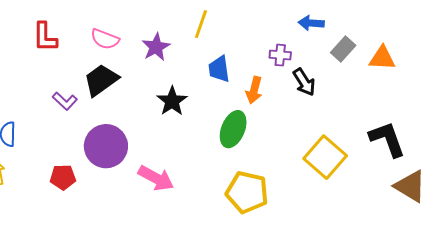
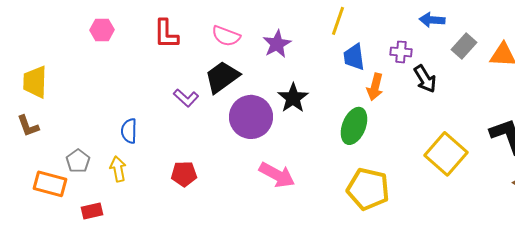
yellow line: (201, 24) -> (338, 21), moved
blue trapezoid: (219, 69) -> (354, 57), moved
purple circle: (106, 146) -> (251, 117), moved

